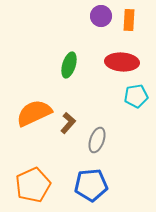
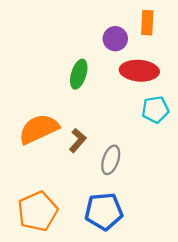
purple circle: (101, 16) -> (115, 39), moved

